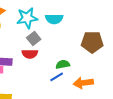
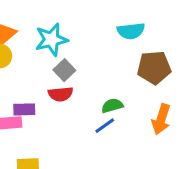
cyan semicircle: (54, 19) -> (131, 31), moved
orange arrow: (83, 83) -> (161, 119), moved, turned -60

